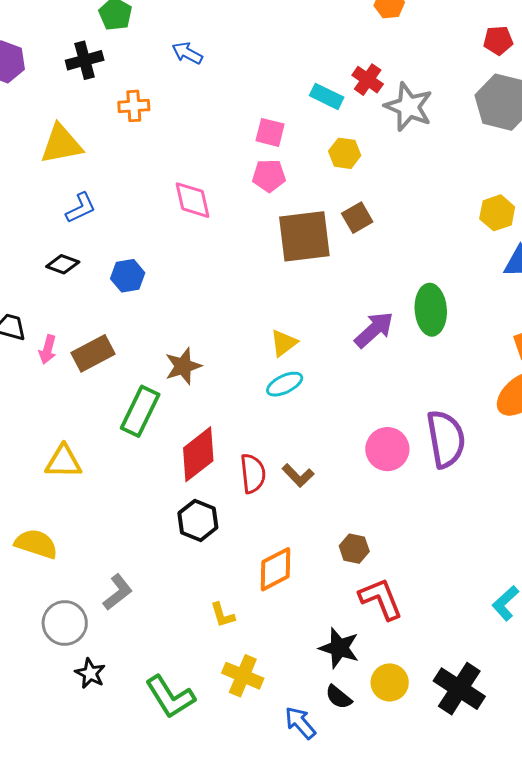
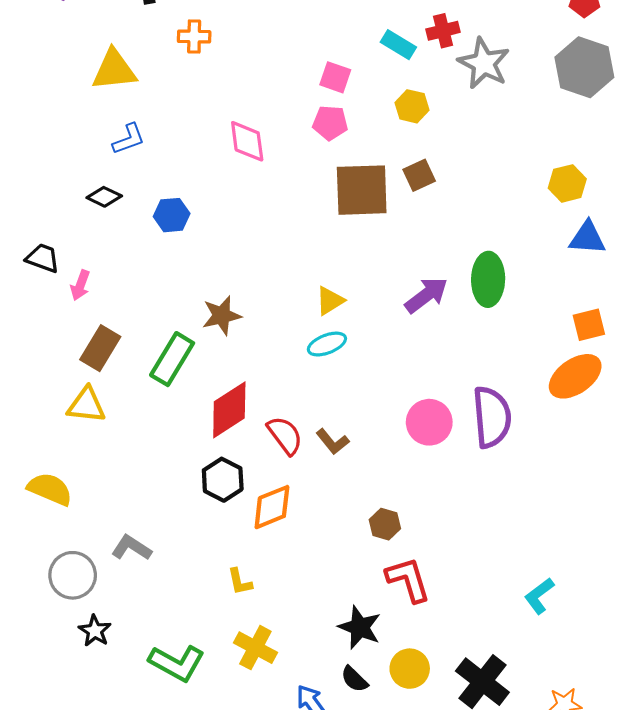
red cross: (368, 80) -> (443, 31), turned 36
brown rectangle: (93, 353) -> (100, 348), moved, turned -36
red semicircle: (253, 474) -> (285, 435), turned -36
orange diamond: (275, 569) -> (272, 507), moved
gray L-shape: (118, 592) -> (131, 548), turned -114
green L-shape: (170, 697) -> (177, 663), turned -34

